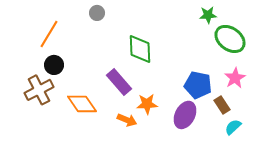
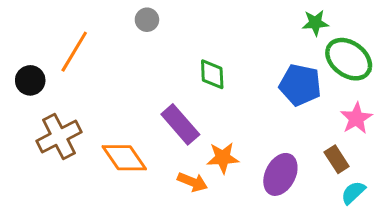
green diamond: (140, 49) -> (212, 74), size x0.7
black circle: (54, 65) -> (30, 80), moved
blue pentagon: (198, 85) -> (300, 85), moved

